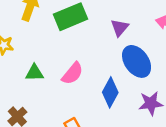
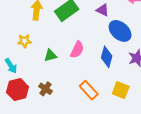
purple triangle: (120, 28) -> (103, 10), turned -32

